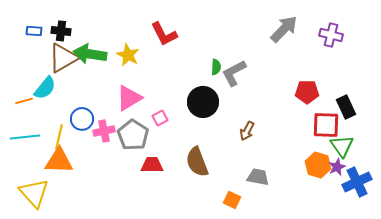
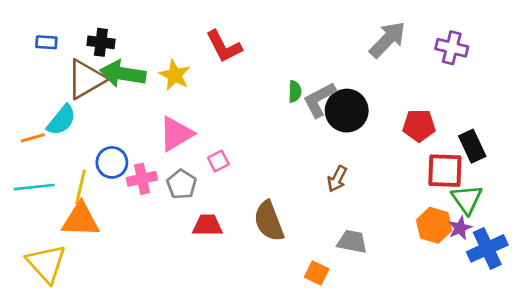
black cross: (61, 31) -> (101, 42), moved
black circle: (203, 102) -> (347, 111), moved
gray pentagon: (133, 135) -> (182, 184), size x0.7

